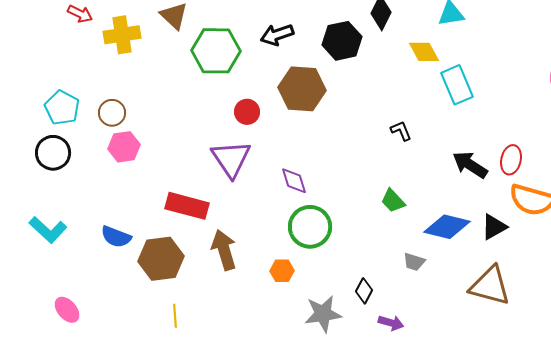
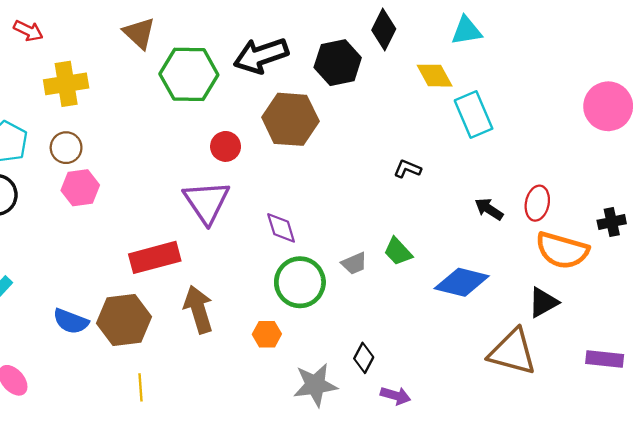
yellow cross: (122, 35) -> (66, 84), moved
black arrow: (277, 35) -> (261, 56), size x1.4
black L-shape: (401, 131) -> (407, 169), turned -45
black arrow: (470, 165) -> (489, 209), size x0.7
red rectangle: (187, 206) -> (155, 257), turned -30
black triangle: (494, 227) -> (543, 302), moved
blue semicircle: (116, 237) -> (71, 321), moved
gray trapezoid: (414, 262) -> (354, 263), moved, turned -40

